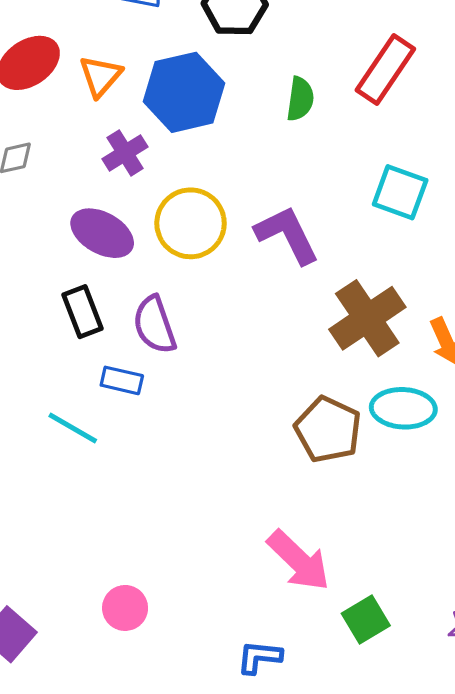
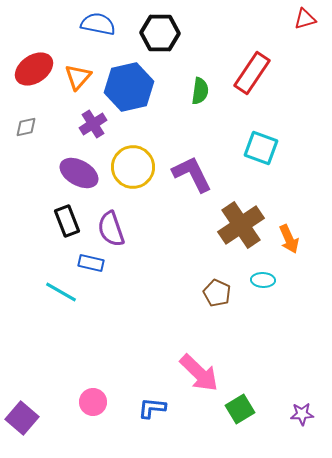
cyan ellipse: (403, 408) -> (263, 280), size x0.6
brown pentagon: (328, 430) -> (217, 293), size x0.7
blue L-shape: (259, 657) -> (152, 408), moved

